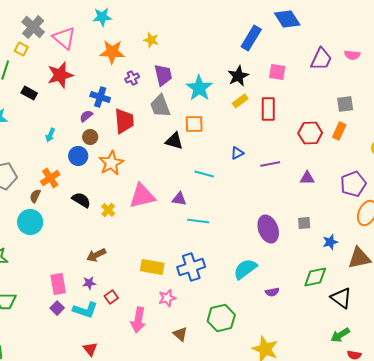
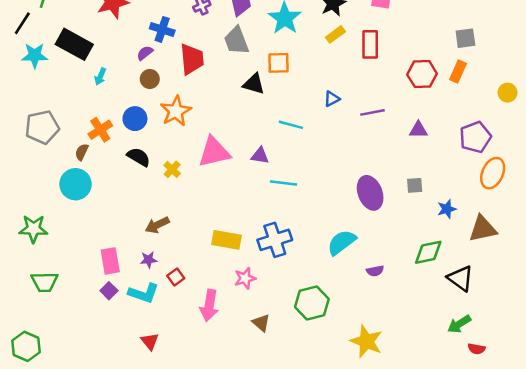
black rectangle: (29, 93) -> (74, 44), moved, size x1.8
blue circle: (78, 156) -> (135, 119), moved

